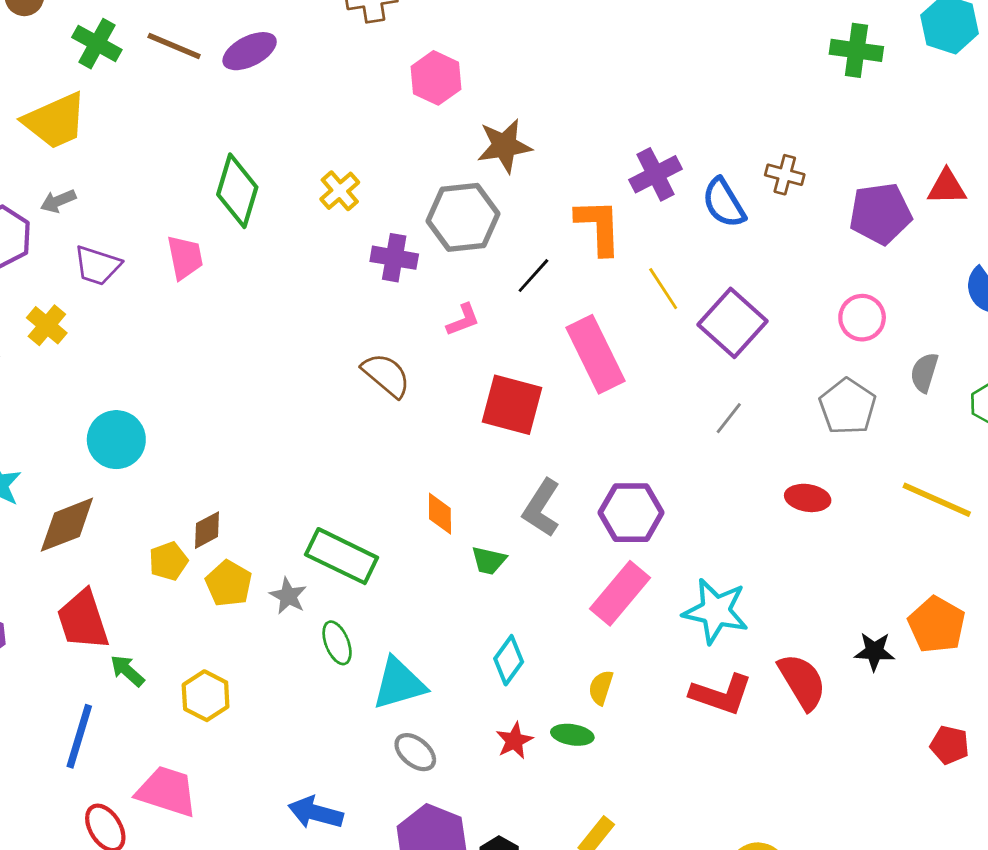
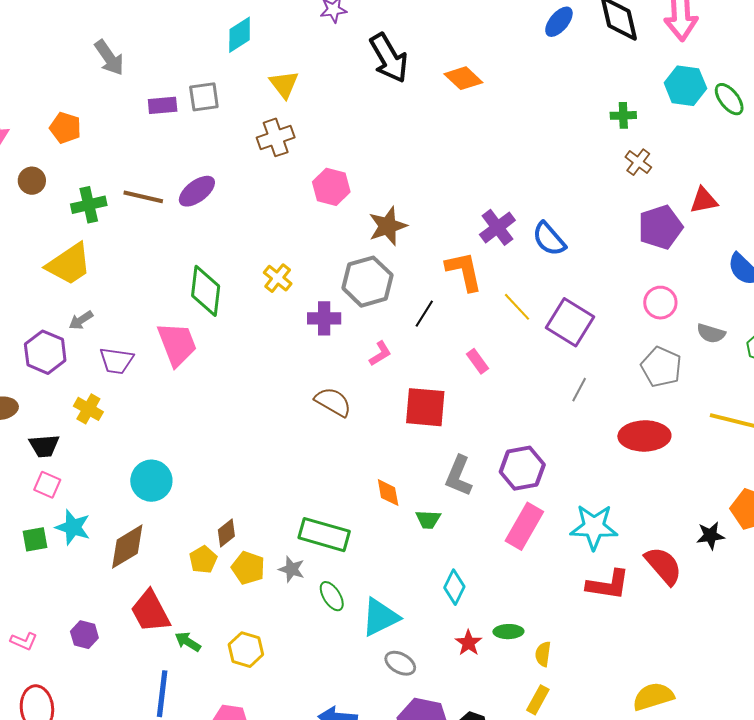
green cross: (97, 44) -> (89, 205), turned -32
green cross: (856, 50) -> (623, 115), size x0.7
brown cross: (785, 175) -> (638, 162), moved, turned 32
pink trapezoid: (185, 257) -> (177, 344), size x1.4
pink rectangle: (595, 354) -> (478, 361), size x0.5
gray semicircle: (924, 372) -> (711, 333), turned -80
red ellipse: (808, 498) -> (644, 436), size x1.6
yellow semicircle: (601, 688) -> (543, 654), moved

